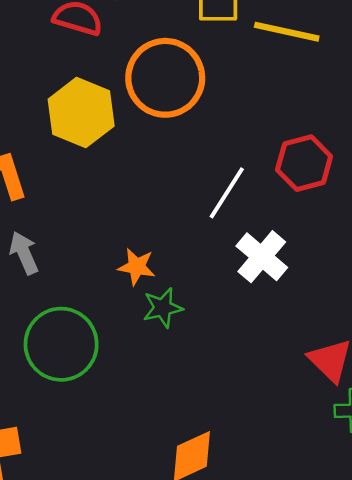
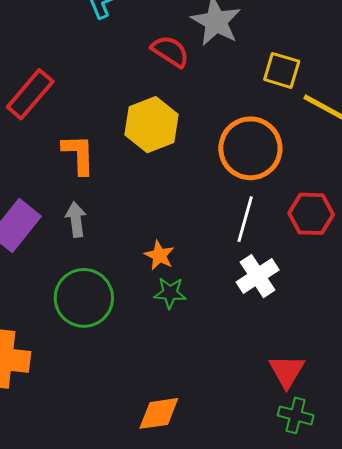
orange circle: (165, 78) -> (250, 148), moved
white line: (227, 193) -> (245, 219), turned -33

